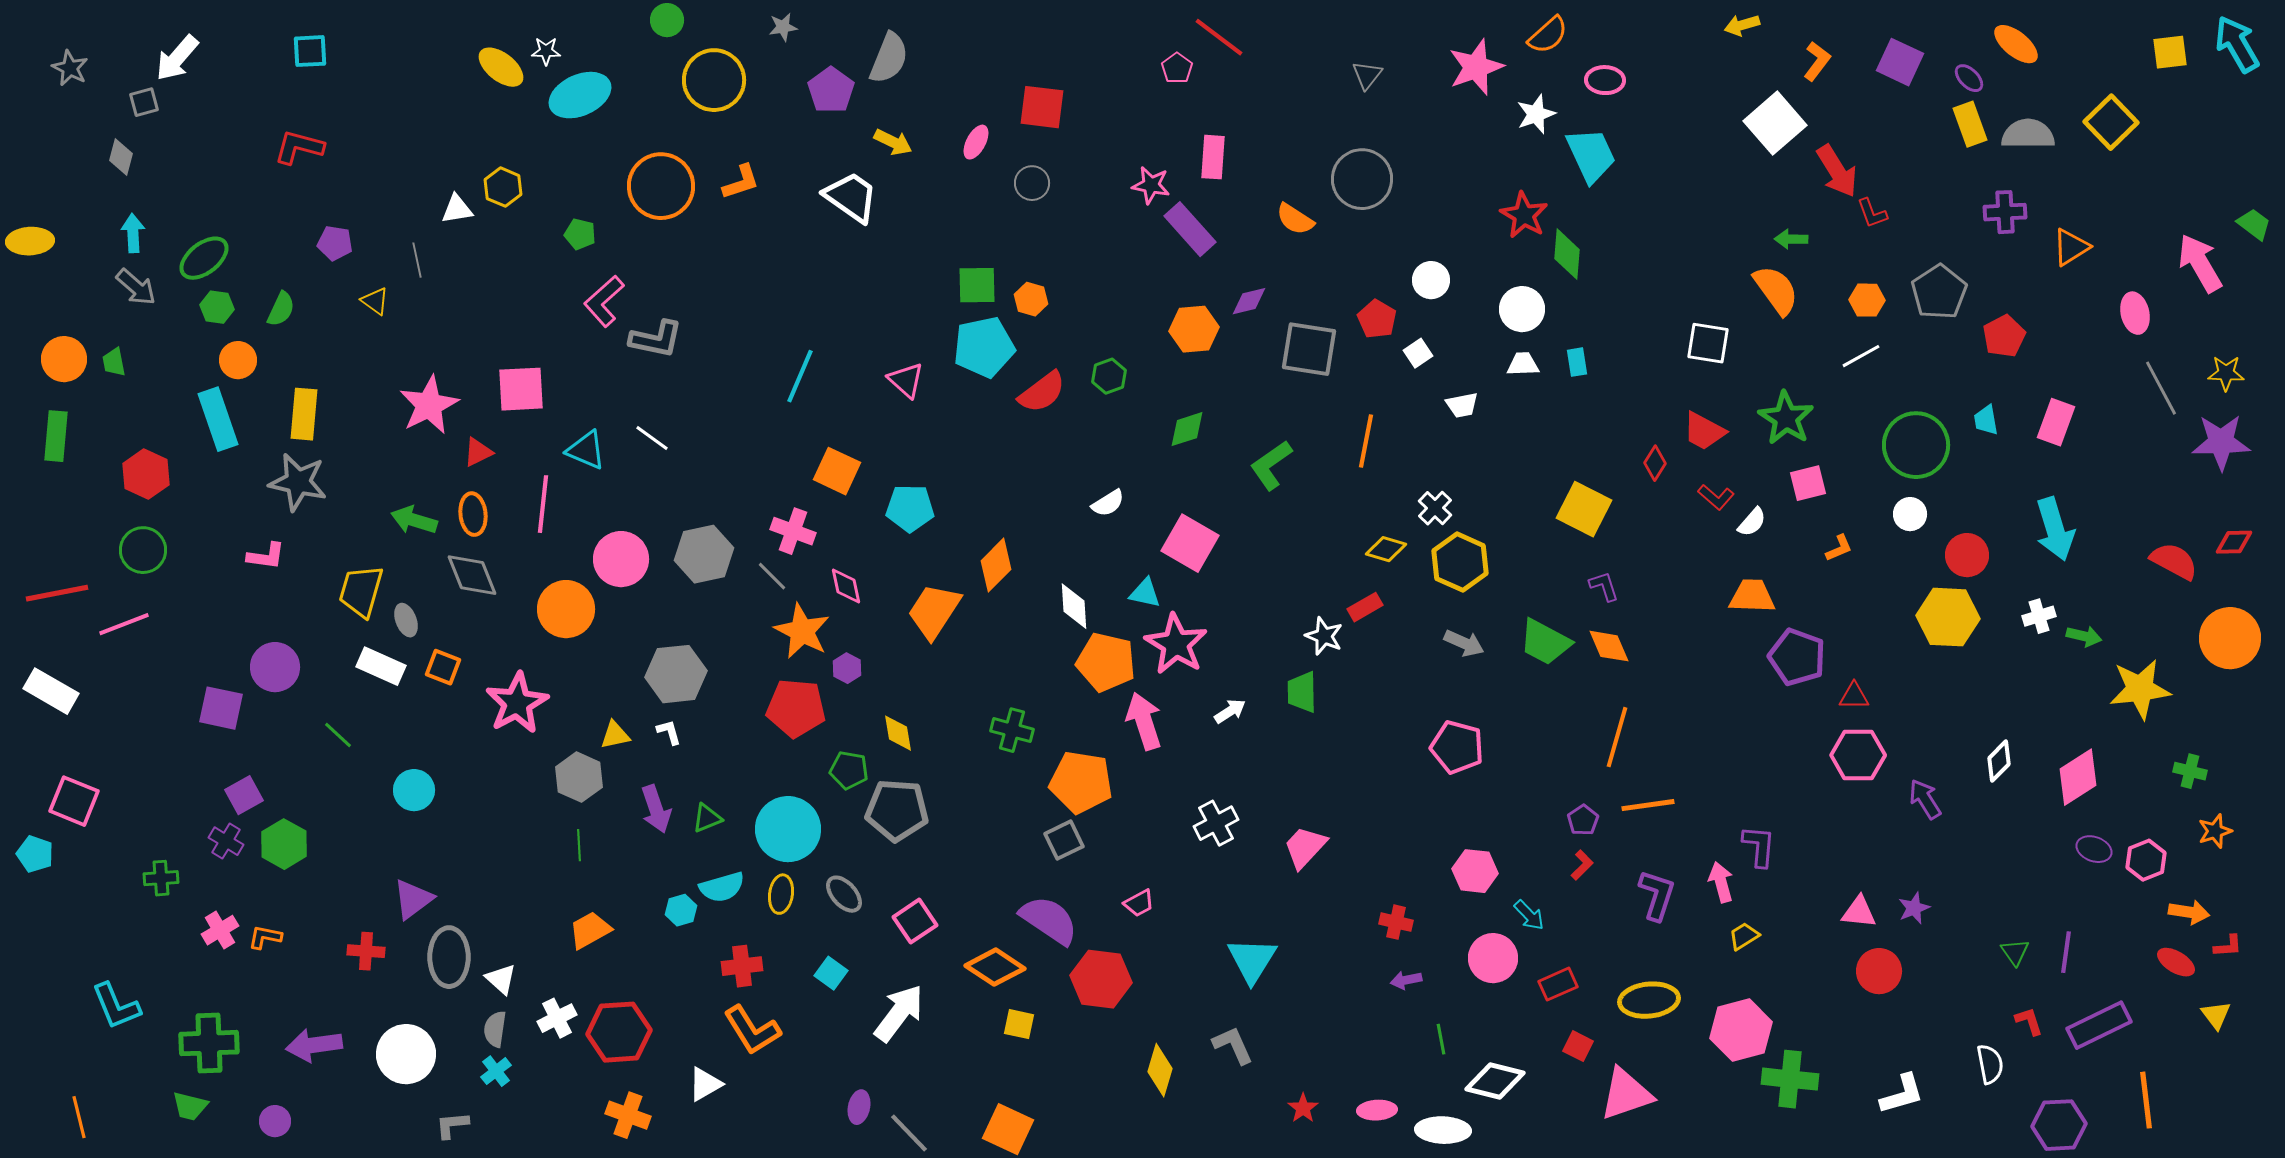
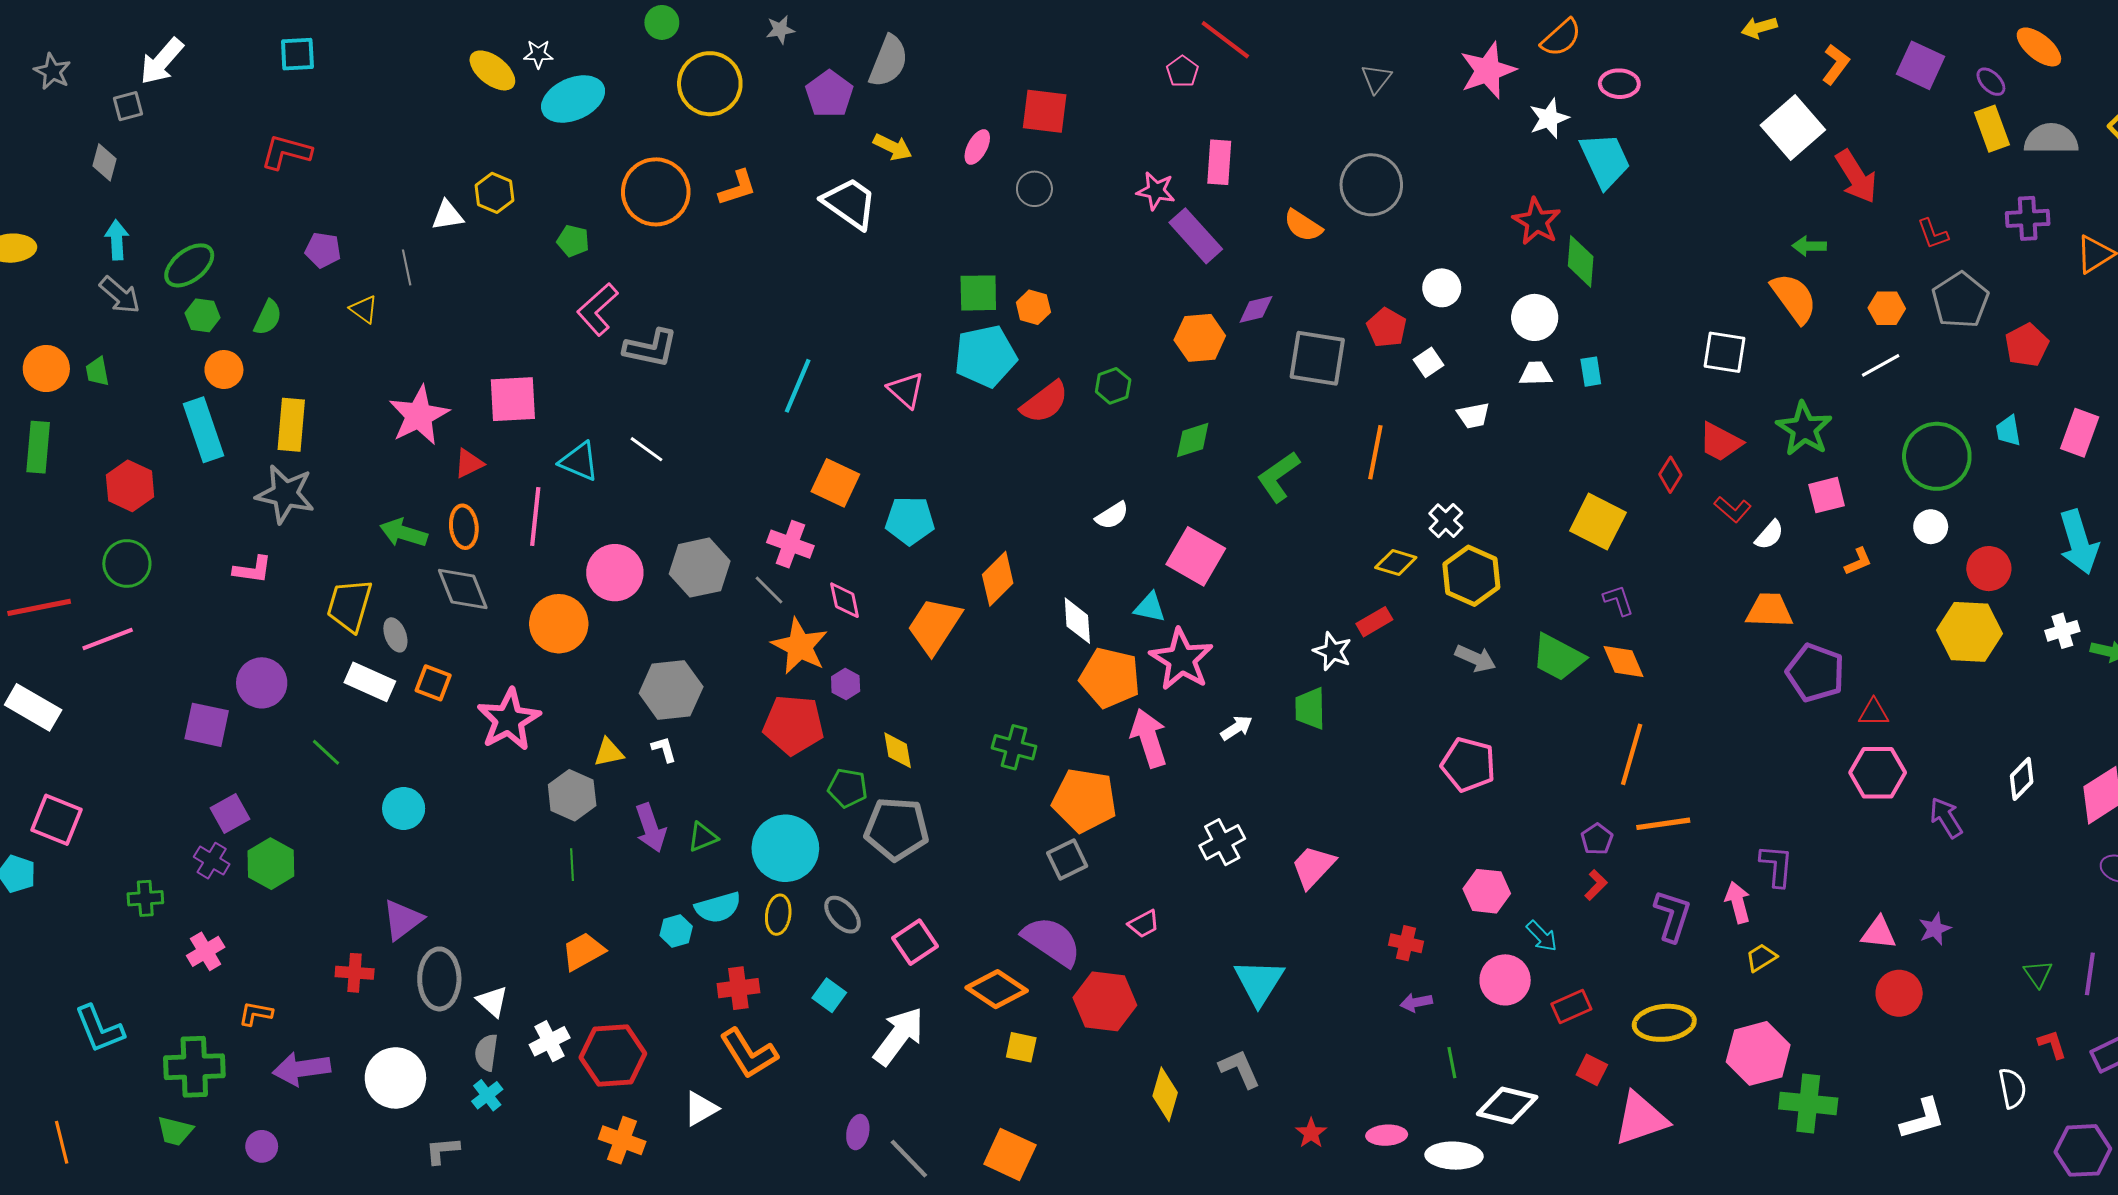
red L-shape: (1872, 213) -> (1933, 234), moved
orange L-shape: (265, 937) -> (256, 1014), moved

